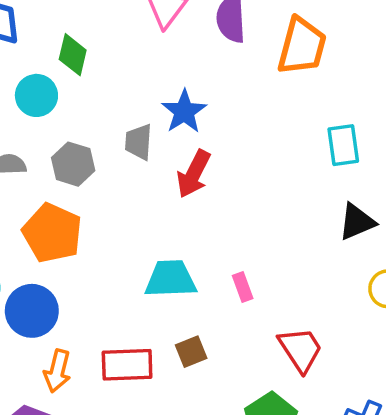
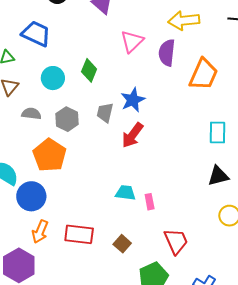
green diamond: (73, 55) -> (89, 70), moved
cyan trapezoid: (171, 279) -> (125, 193), moved, size x0.7
brown square: (191, 352) -> (122, 244), moved, turned -36

